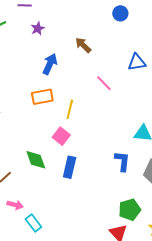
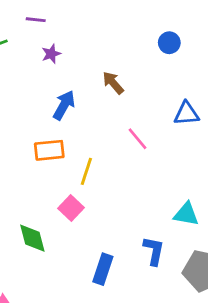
blue rectangle: (70, 167) -> (103, 269), moved

